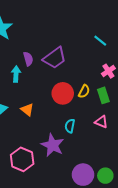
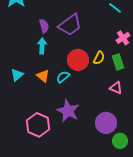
cyan arrow: (16, 74) -> (42, 46), moved
cyan semicircle: (70, 126) -> (63, 77), moved, turned 40
purple circle: (83, 175) -> (106, 123), moved

